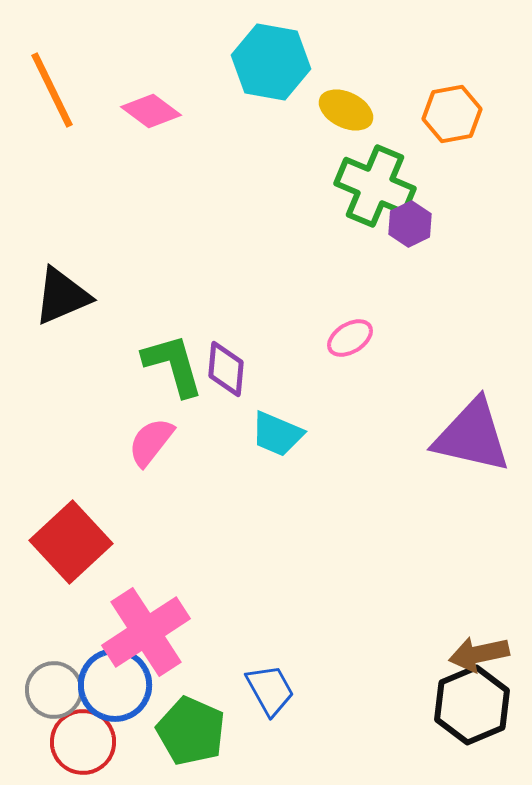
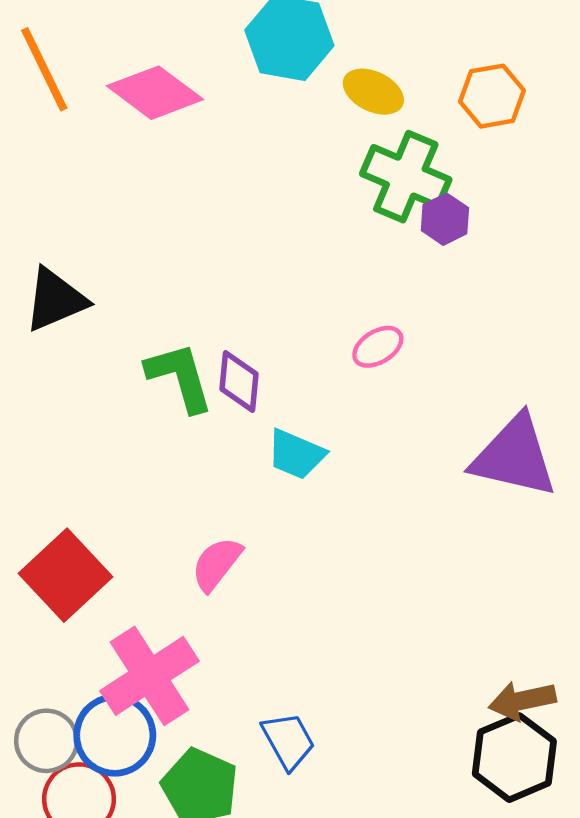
pink diamond: (151, 111) -> (155, 93), size x1.4
pink semicircle: (151, 442) -> (217, 564), moved

